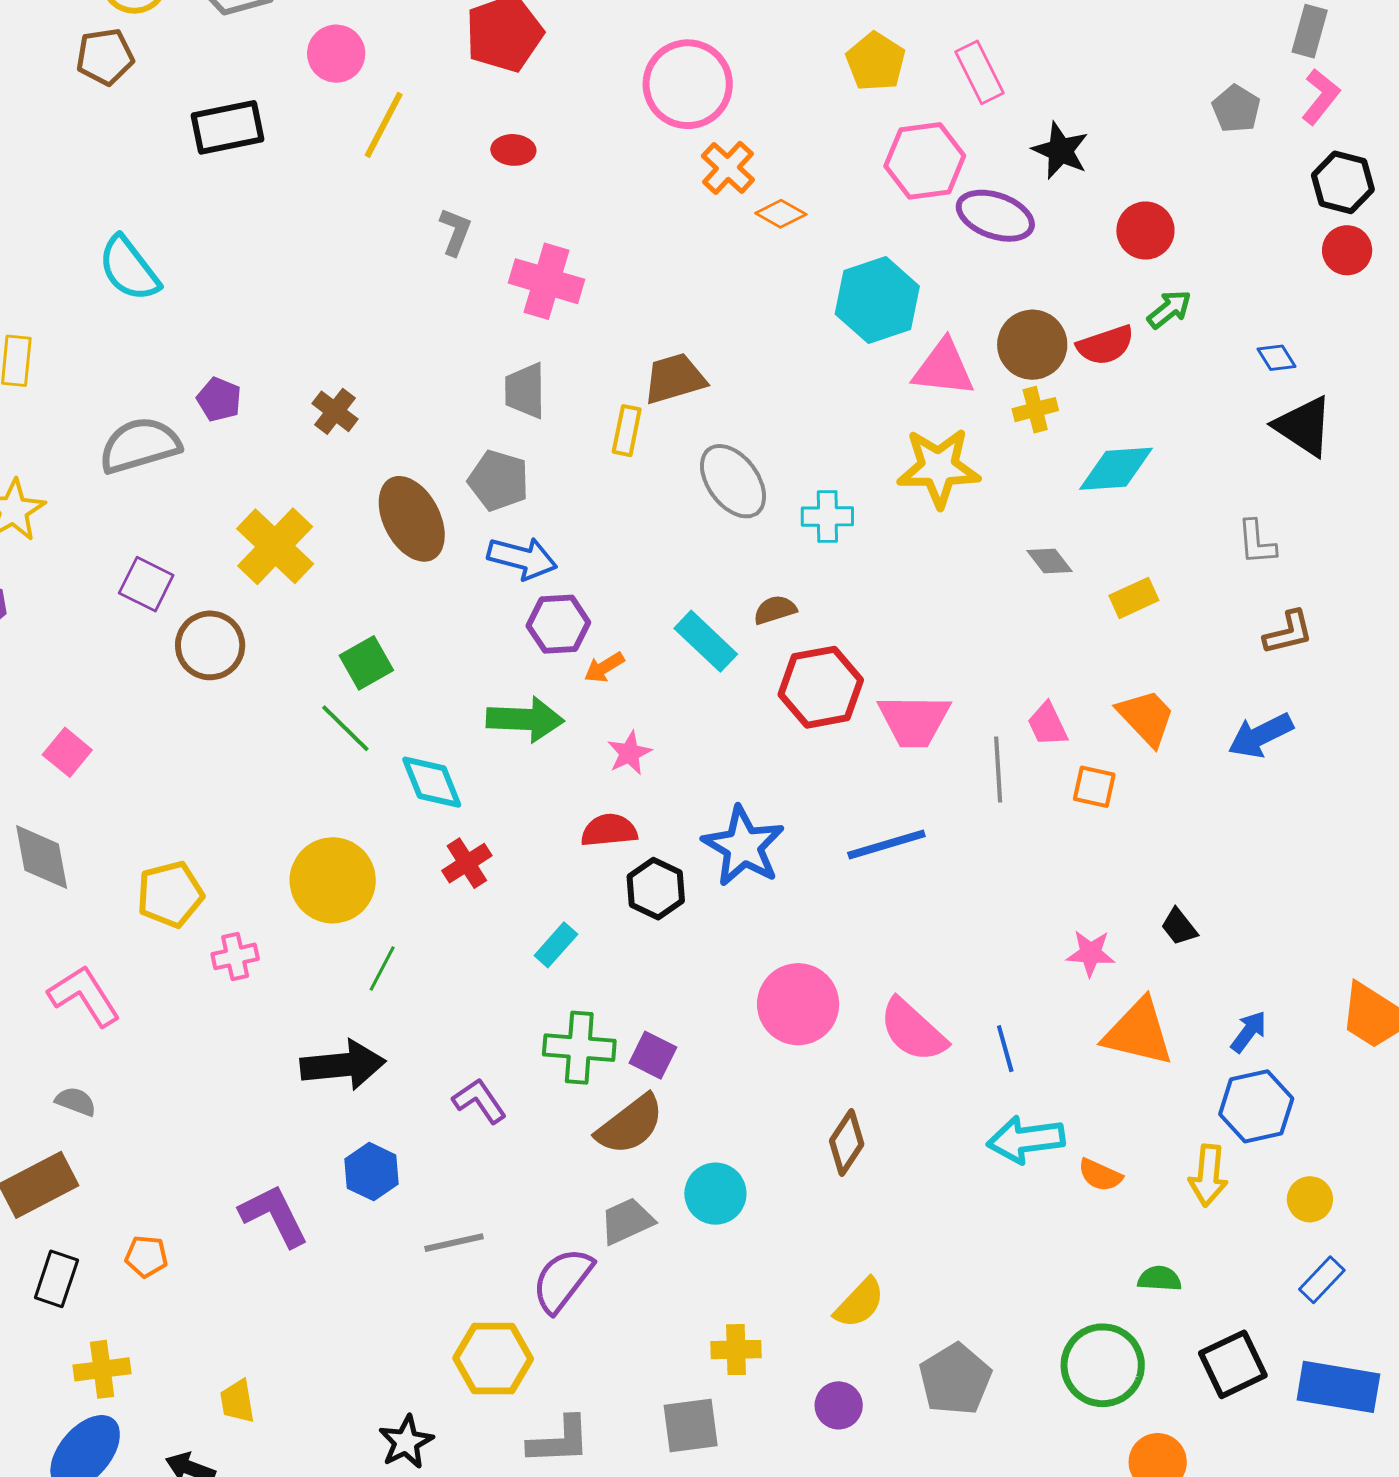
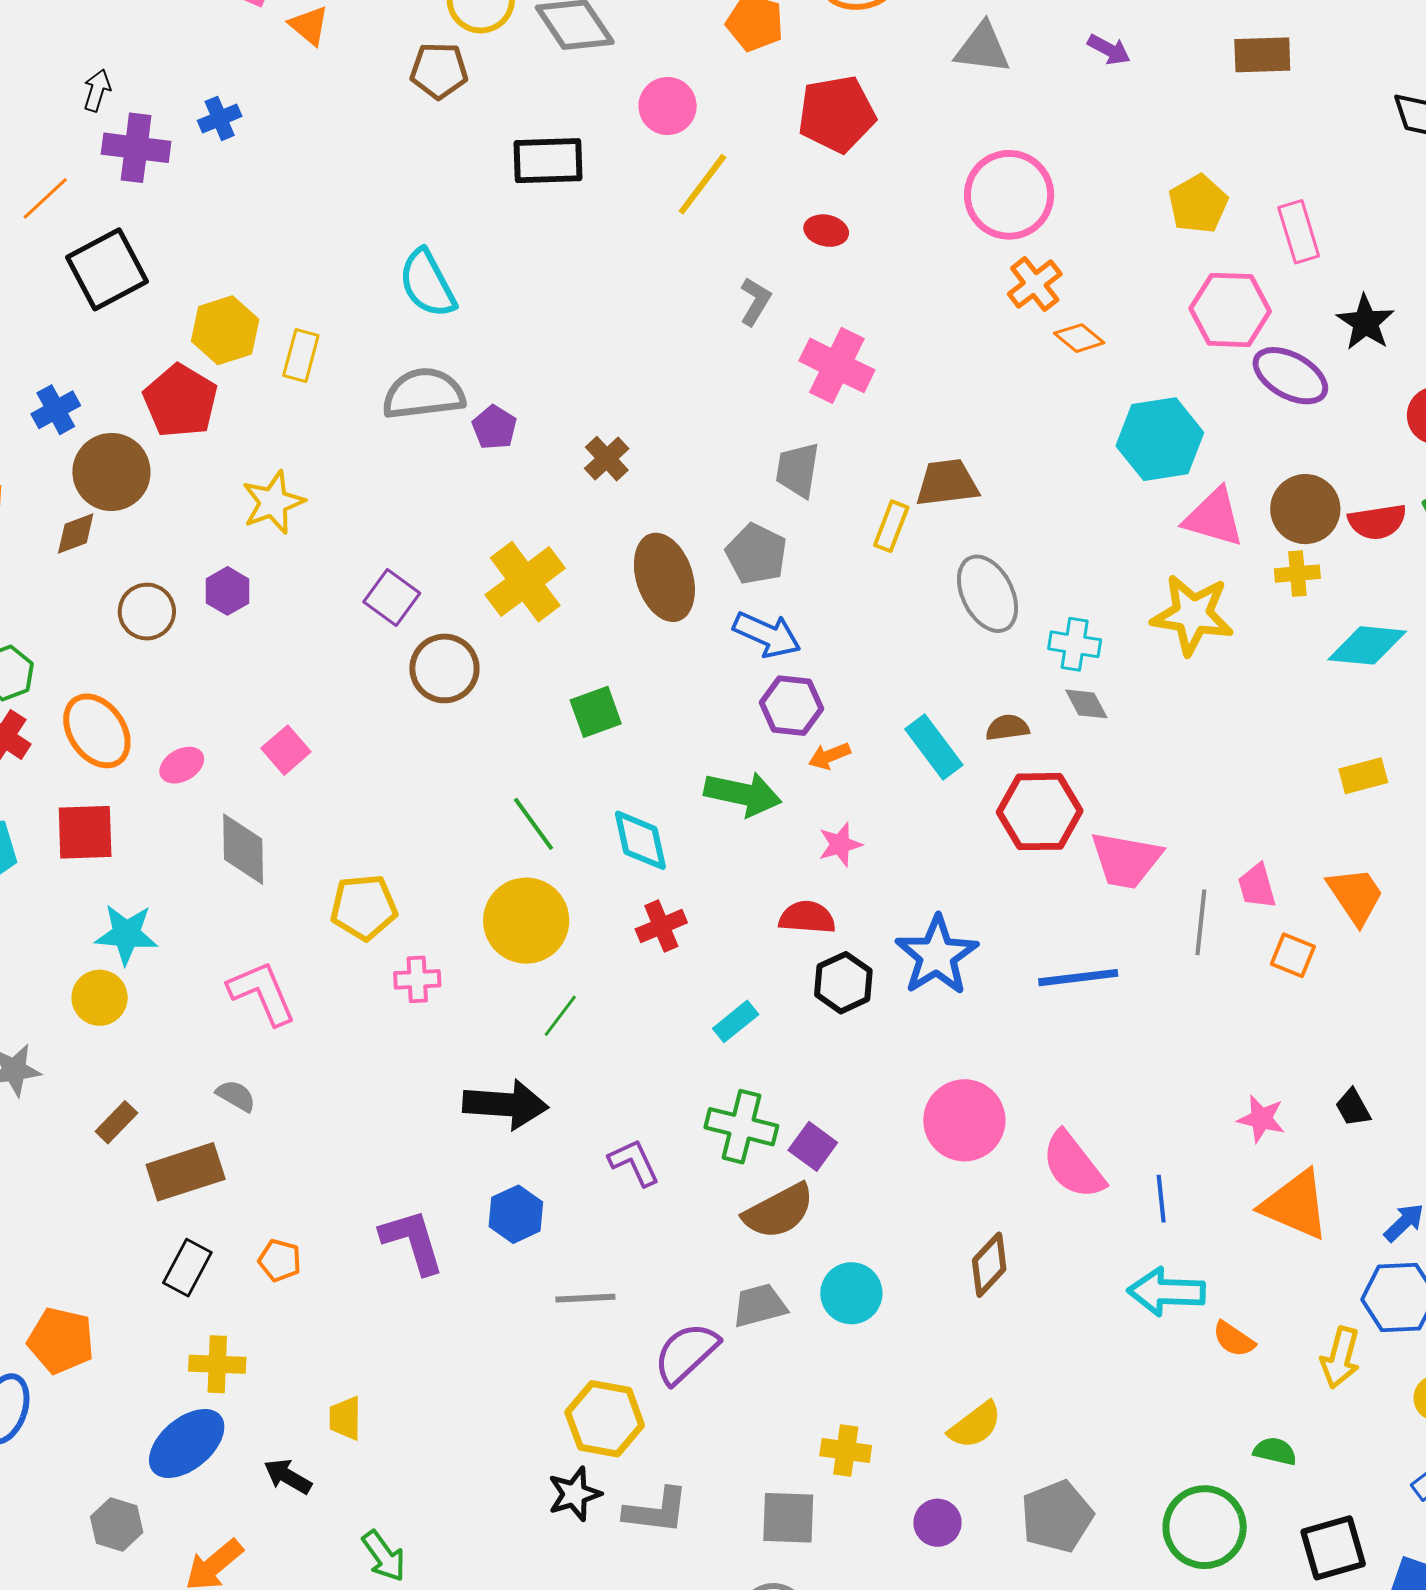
gray semicircle: (140, 445) -> (424, 394), moved
gray diamond: (1049, 561) -> (1086, 704), moved
green line: (345, 728) -> (533, 824), moved
black star: (406, 1442) -> (574, 1494), moved

